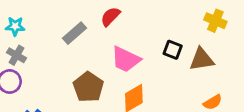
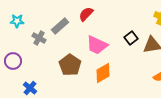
black square: (173, 50) -> (131, 38), turned 32
gray cross: (16, 55) -> (39, 38), moved

